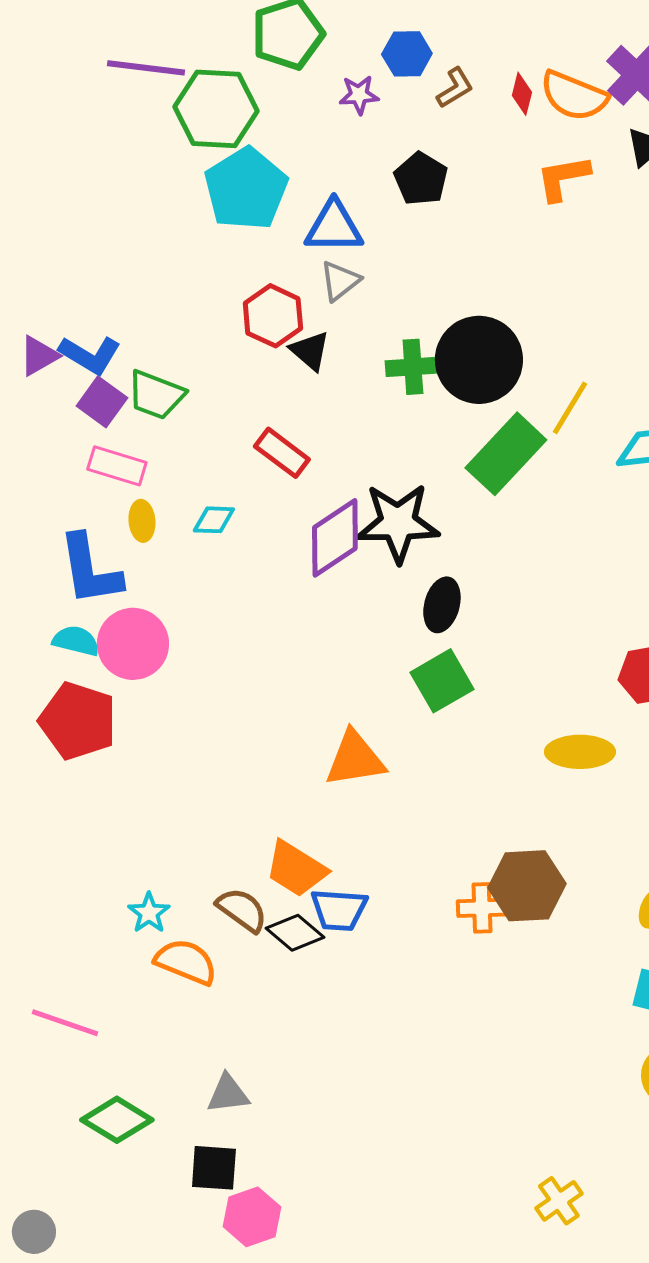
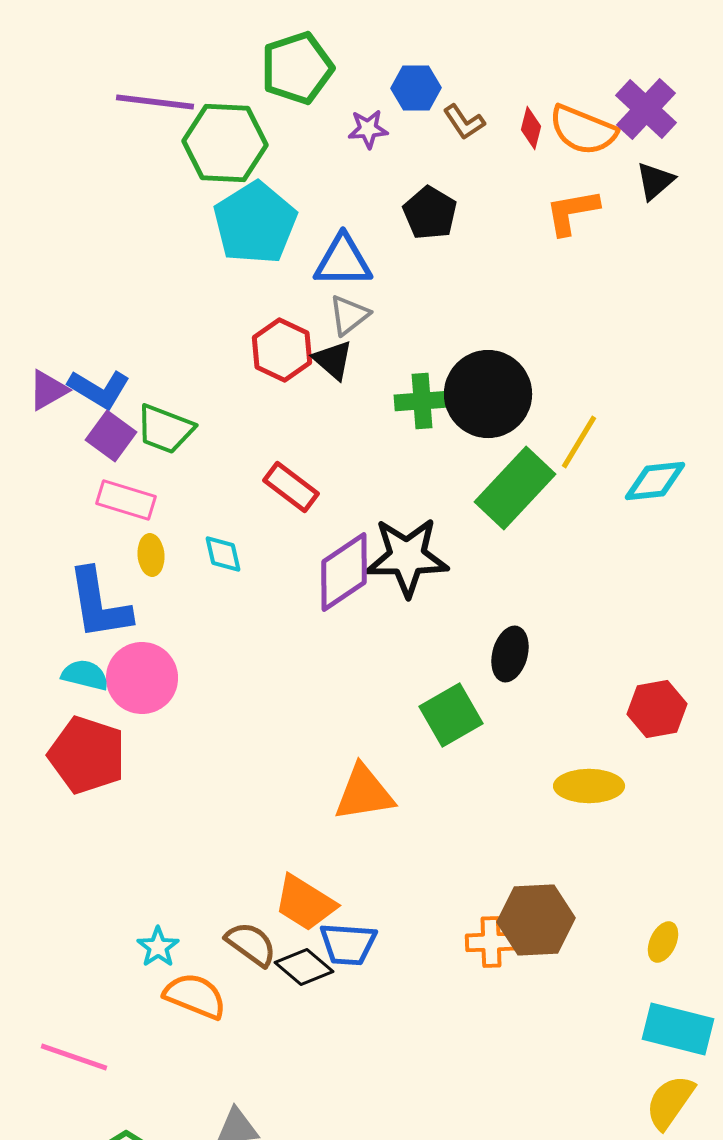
brown L-shape: (455, 88) -> (464, 122), turned 87
black triangle: (310, 351) -> (333, 360), moved
cyan diamond: (214, 520) -> (223, 554), turned 75
black ellipse: (442, 605) -> (510, 654), moved

